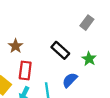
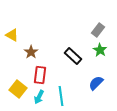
green star: (89, 59) -> (100, 50), moved
blue semicircle: (70, 80) -> (96, 83), moved

